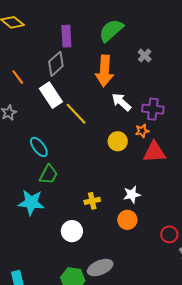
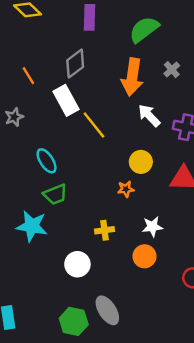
purple rectangle: (66, 36) -> (89, 17), moved
gray cross: (145, 56) -> (172, 70), moved
orange star: (142, 131) -> (126, 189), moved
green trapezoid: (49, 174) -> (55, 194), turned 35
gray ellipse: (100, 268) -> (107, 310), turned 75

